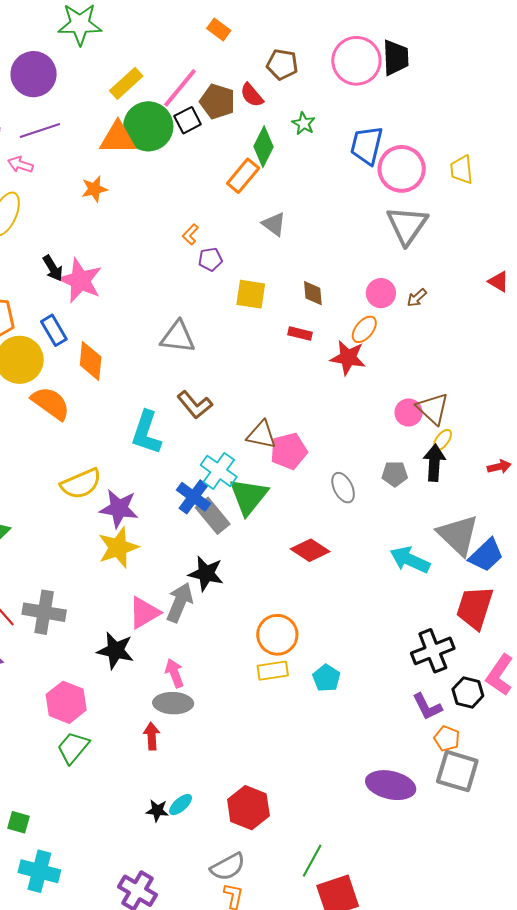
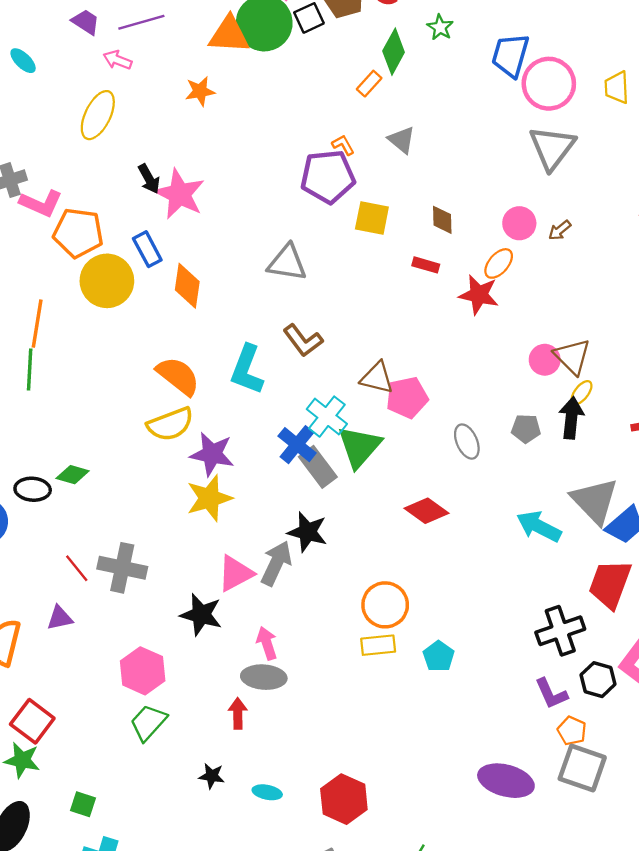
orange rectangle: (243, 176) -> (369, 84), size x0.7
orange L-shape: (190, 234) -> (343, 145), moved, turned 105
purple pentagon: (210, 259) -> (328, 177), size x2.0
orange semicircle: (51, 403) -> (178, 376), moved
cyan ellipse: (181, 805) -> (267, 792), turned 50
black star: (157, 811) -> (212, 776), moved

